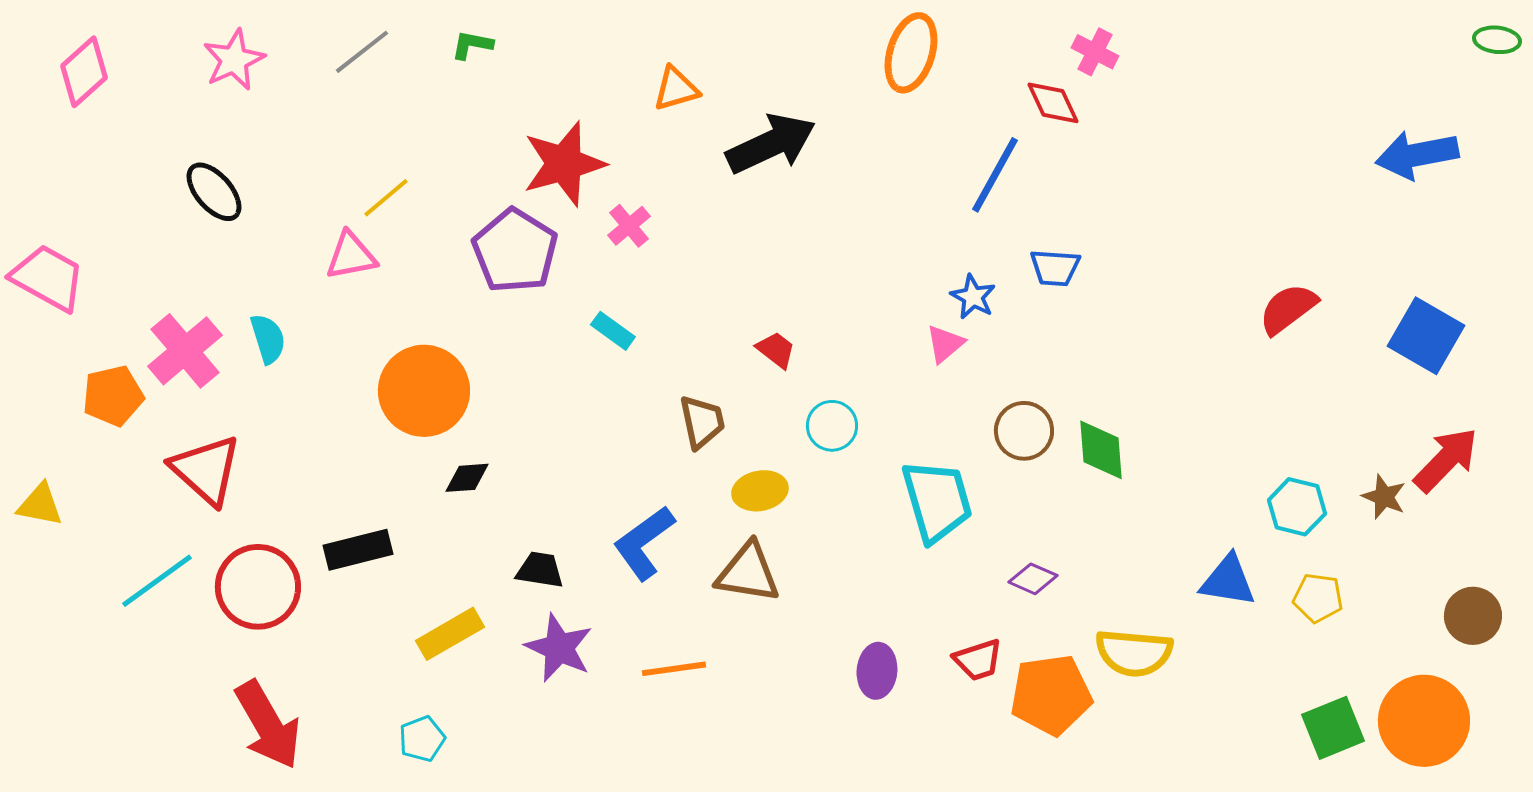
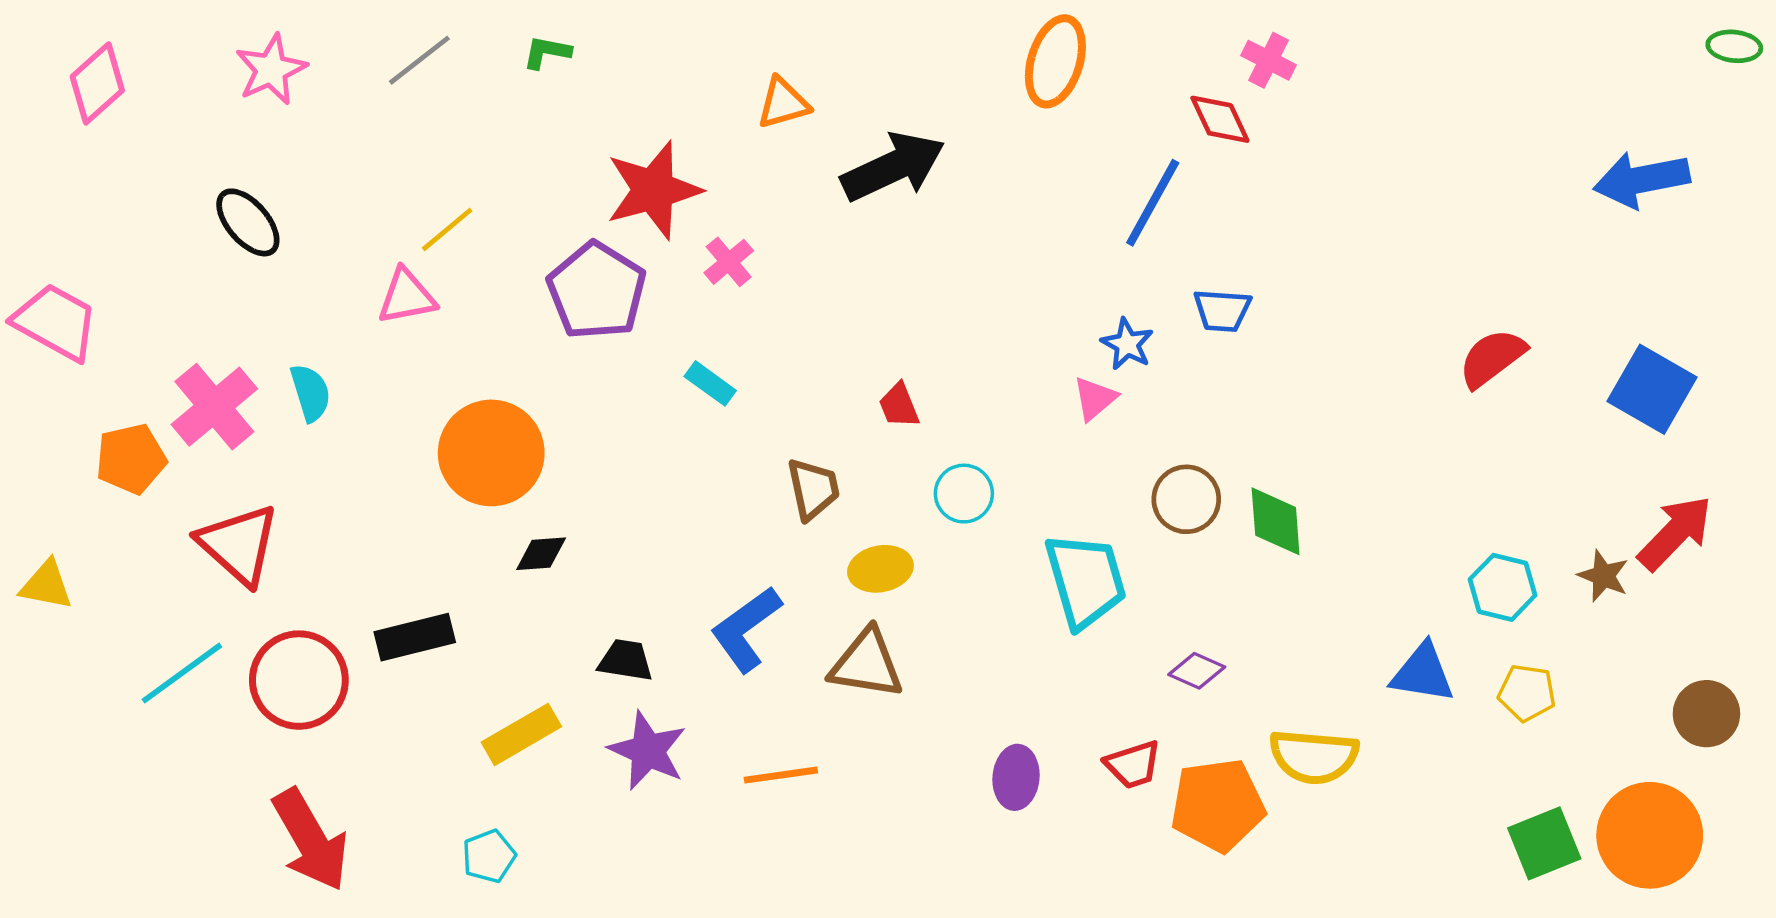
red trapezoid: (776, 350) -> (899, 405), turned -150

